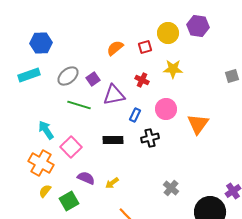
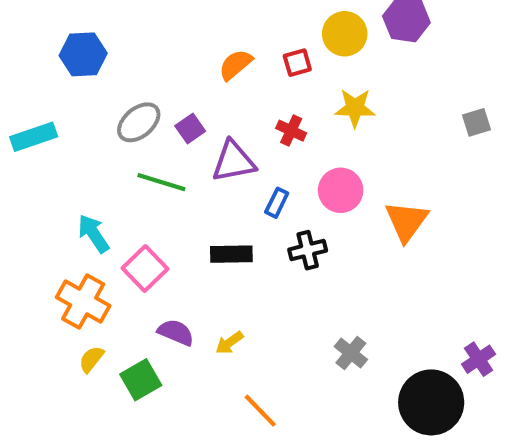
cyan rectangle: (29, 75) -> (34, 137), moved

